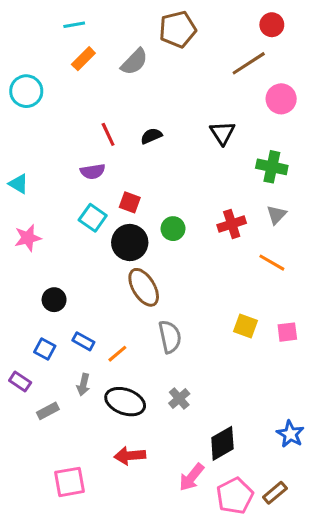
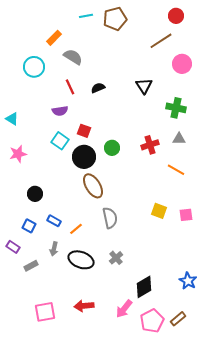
cyan line: (74, 25) -> (86, 16), moved
gray semicircle: (134, 62) -> (73, 57), moved, turned -102
cyan circle: (26, 91) -> (34, 67), moved
gray triangle: (276, 215) -> (179, 139), turned 48
red arrow: (130, 456) -> (84, 306), moved

